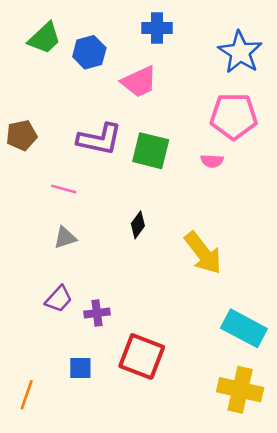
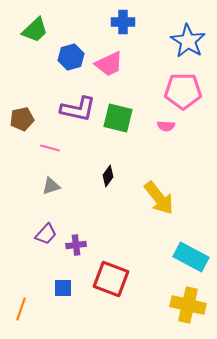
blue hexagon: (89, 52) -> (71, 57), moved
brown pentagon: (22, 135) -> (22, 119), moved

